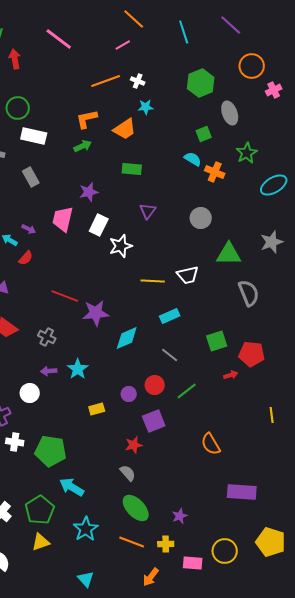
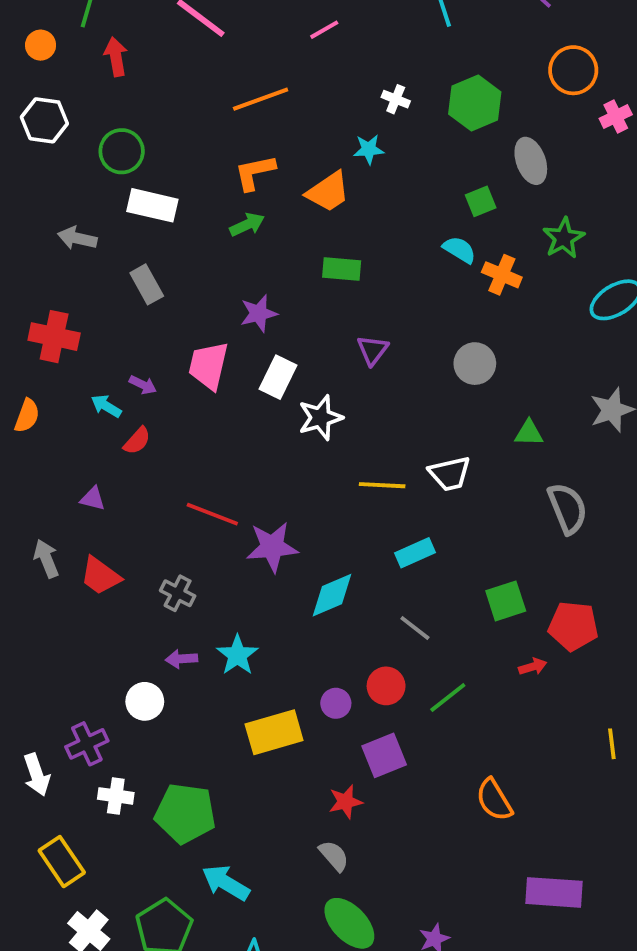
orange line: (106, 81) -> (261, 99), moved
white cross: (138, 81) -> (396, 99), moved
green triangle: (229, 254) -> (529, 433), size x0.6
yellow rectangle: (97, 409) -> (274, 732), size x1.8

